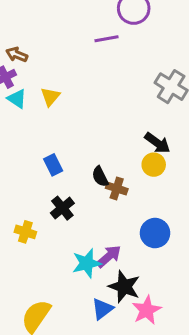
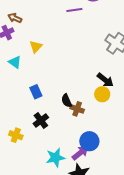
cyan triangle: (17, 99) -> (15, 62), moved
blue circle: (155, 233) -> (89, 141), moved
purple arrow: (109, 256) -> (80, 153), moved

